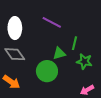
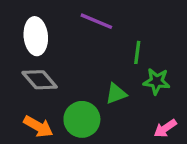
green triangle: (59, 53) -> (116, 94), moved
green circle: (47, 71) -> (82, 119), moved

